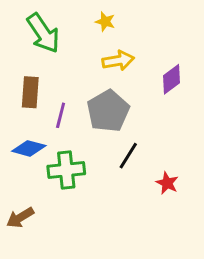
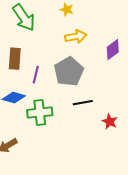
black line: (128, 156) -> (83, 103), turned 48

